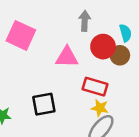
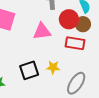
red rectangle: (95, 87) -> (75, 43), moved
yellow star: (100, 108) -> (53, 67), moved

